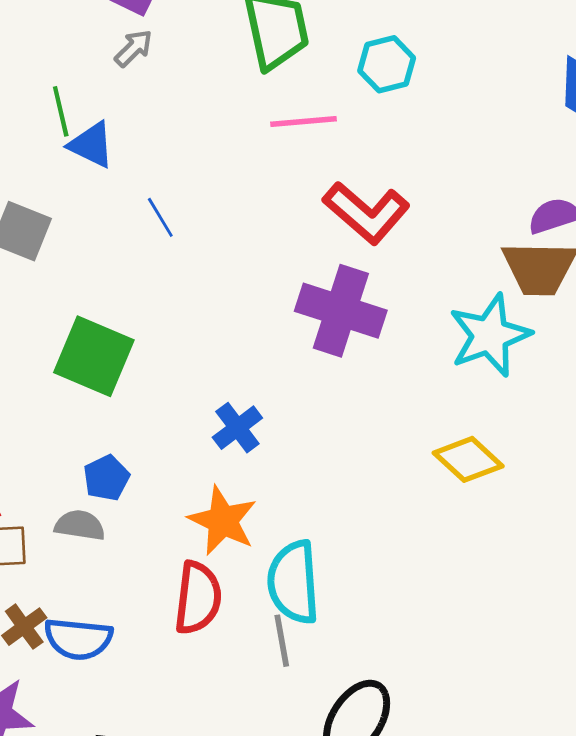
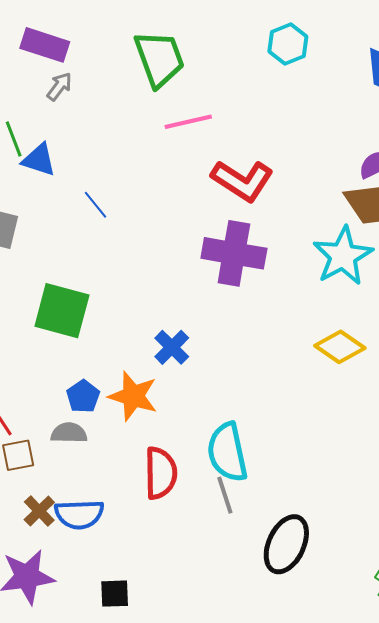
cyan hexagon: (387, 64) -> (288, 44), moved
orange star: (223, 521) -> (133, 396), moved

